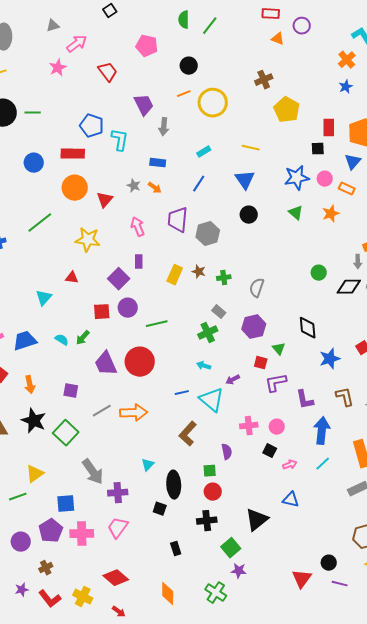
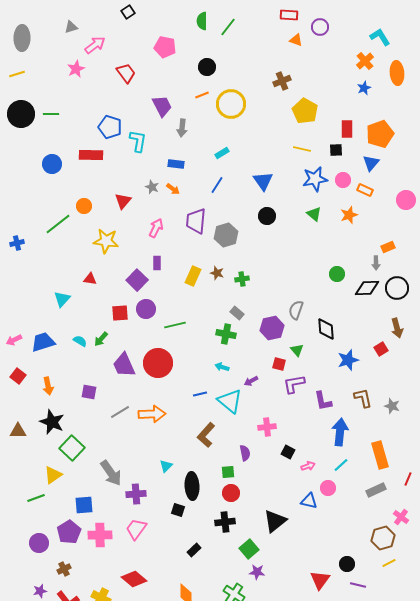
yellow line: (251, 148) -> (302, 149), moved
orange circle: (75, 188) -> (84, 206), moved, size x0.6
pink arrow: (138, 227) -> (156, 228), turned 48
gray semicircle: (257, 288) -> (296, 310), moved
green cross: (208, 333) -> (226, 334), turned 36
pink circle: (277, 427) -> (328, 488), moved
green square: (66, 433) -> (72, 448), moved
black rectangle: (176, 549) -> (194, 550), turned 64

